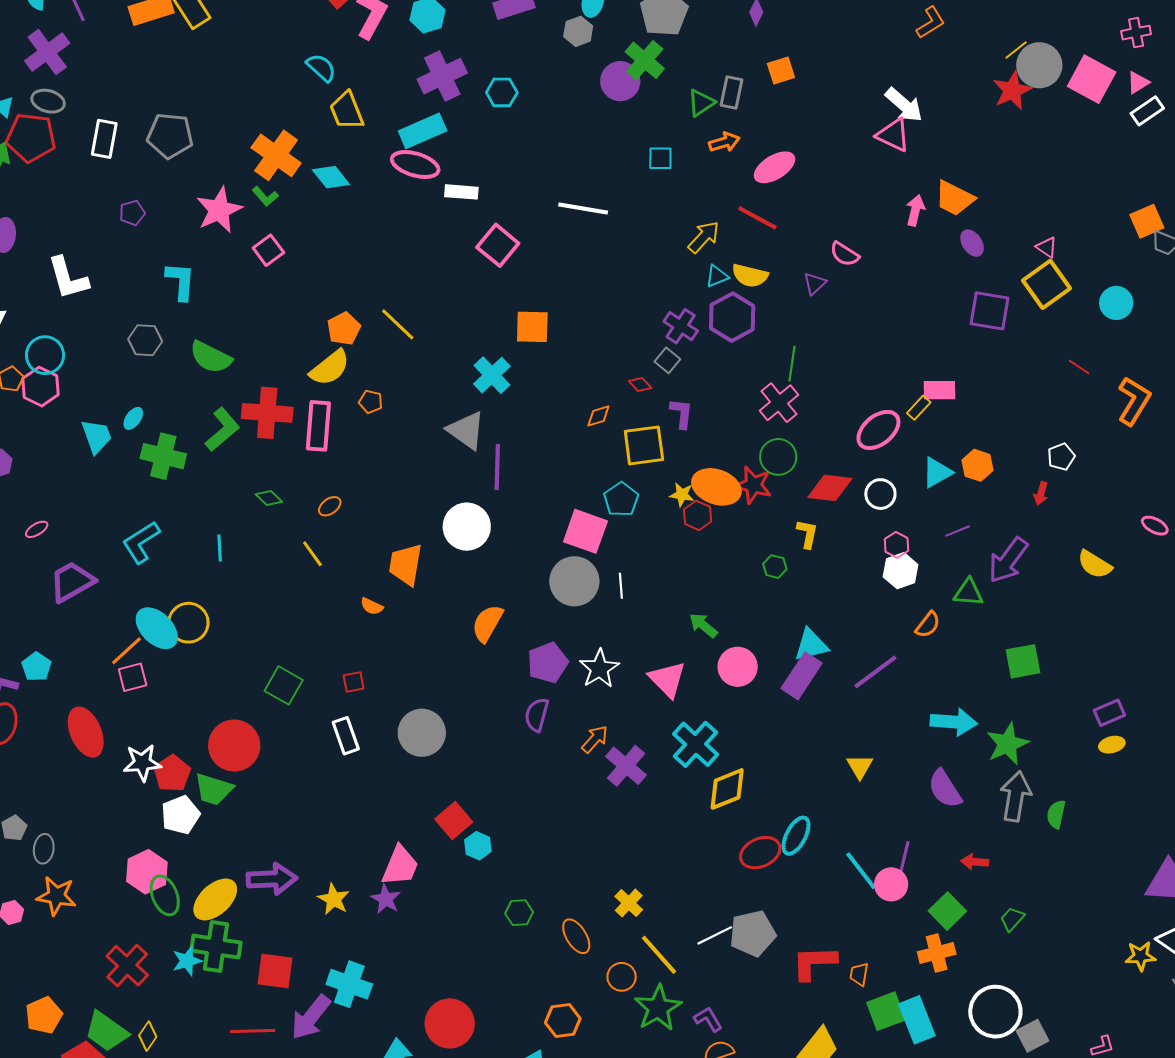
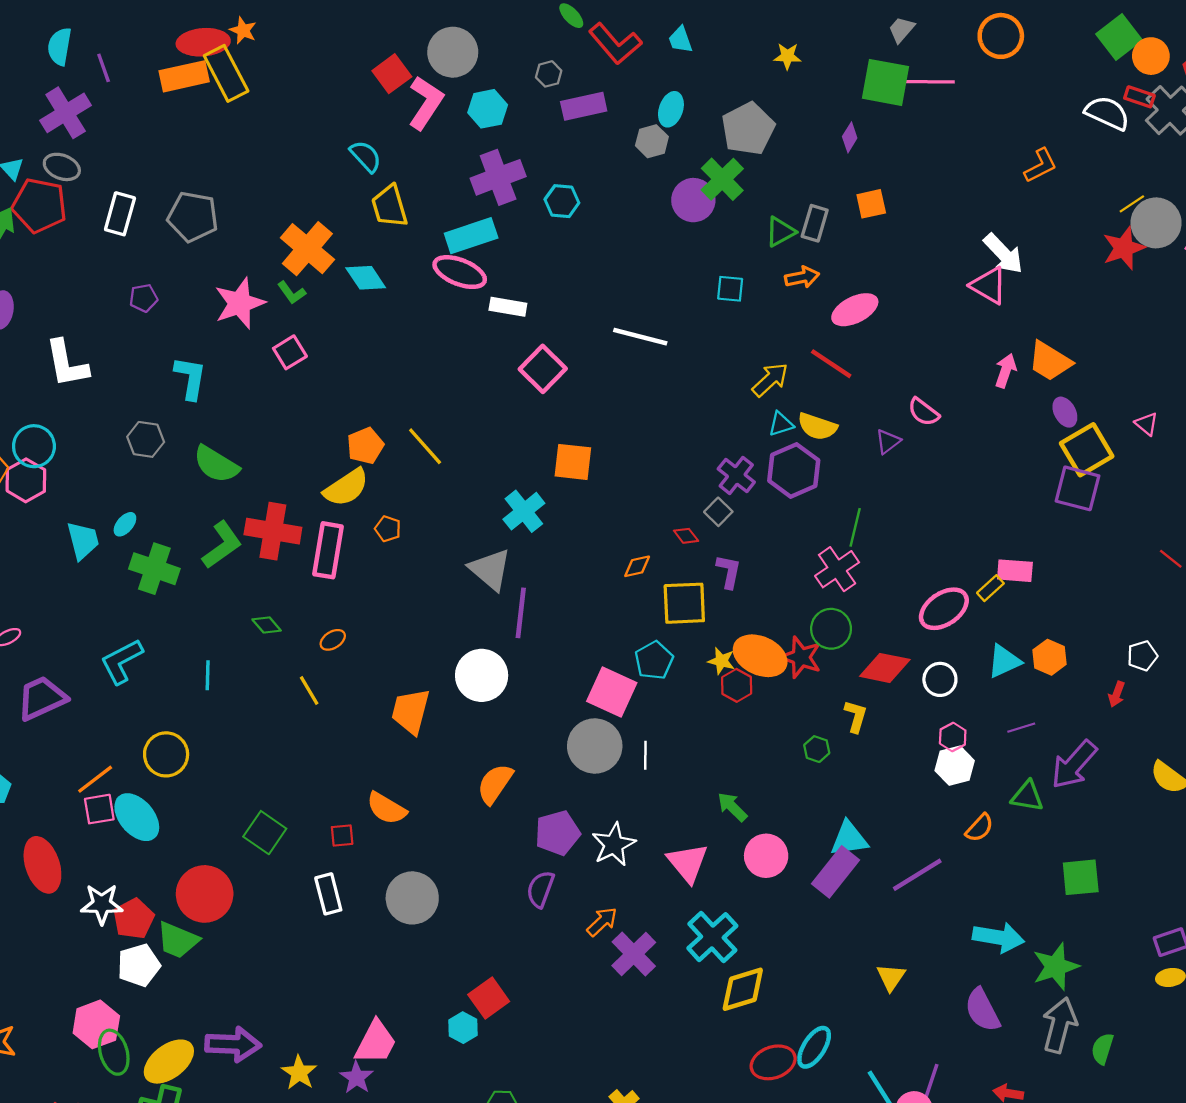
yellow square: (1047, 284) -> (1087, 450), moved
orange semicircle: (372, 606) -> (387, 808), moved, size x1.6
cyan ellipse: (157, 628) -> (137, 817), moved
red square: (454, 821) -> (489, 998), moved

